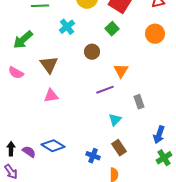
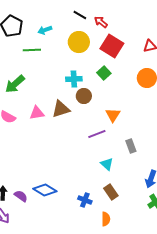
cyan cross: (67, 27) -> (74, 79), moved, turned 35
brown triangle: (49, 65) -> (61, 109), moved, turned 48
pink triangle: (51, 96) -> (37, 113), moved
cyan triangle: (115, 120) -> (107, 164), turned -32

